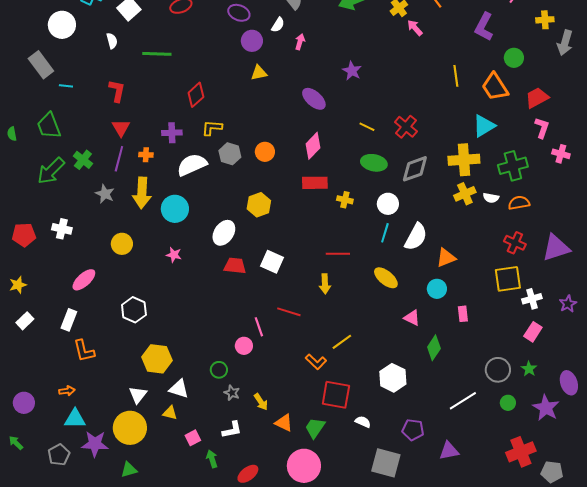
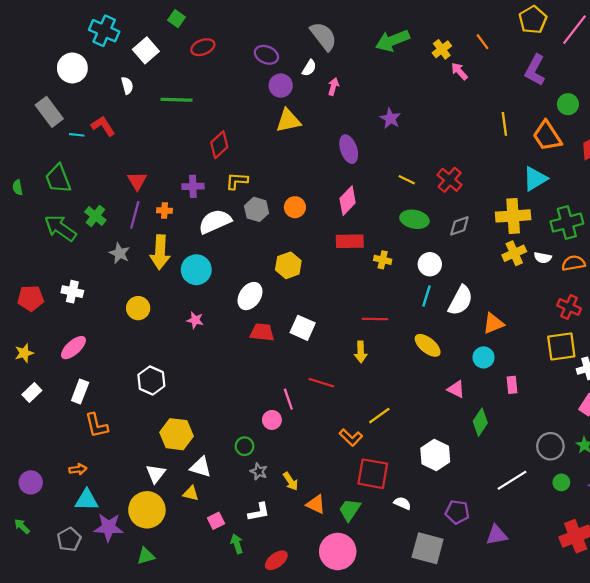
yellow triangle: (259, 73) -> (288, 121), size x1.4
red L-shape: (117, 91) -> (103, 126), moved, turned -45
purple ellipse: (314, 99) -> (349, 149), turned 30
gray diamond: (415, 169) -> (459, 226), size x0.7
green arrow: (51, 171) -> (60, 228), turned 80
pink ellipse: (84, 280) -> (73, 348), moved

